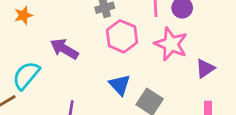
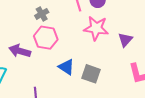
pink hexagon: (122, 36) -> (46, 38), moved

